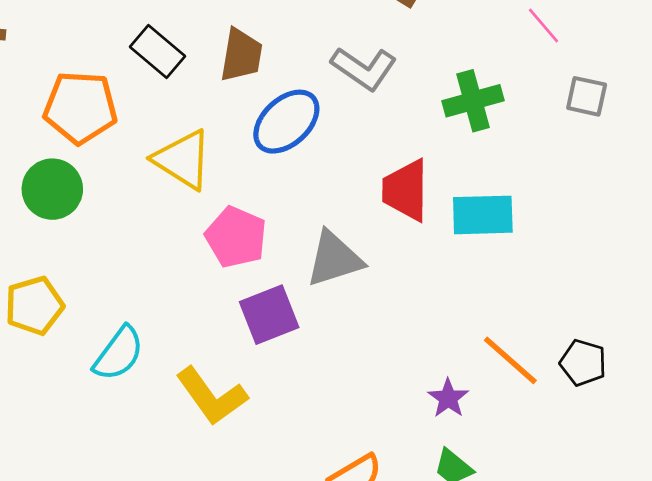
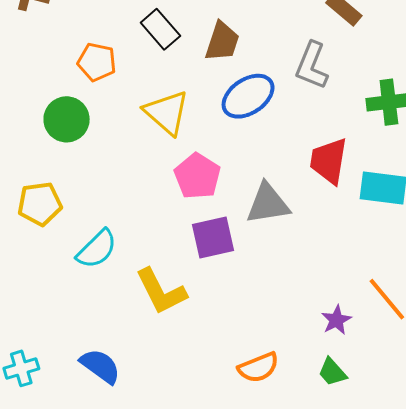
gray L-shape: (364, 68) -> (312, 65), turned 69
orange pentagon: (80, 107) -> (97, 62), size x0.7

